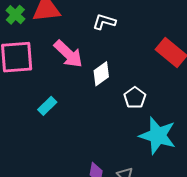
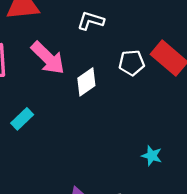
white pentagon: (135, 98) -> (132, 63), moved, turned 30
cyan star: (158, 136) -> (152, 156), size x0.5

